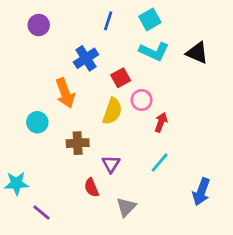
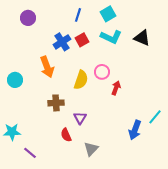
red square: (121, 78) -> (82, 40), moved
cyan circle: (37, 122) -> (15, 80), moved
cyan line: (160, 163) -> (155, 117), moved
blue arrow: (201, 192) -> (135, 130), moved

